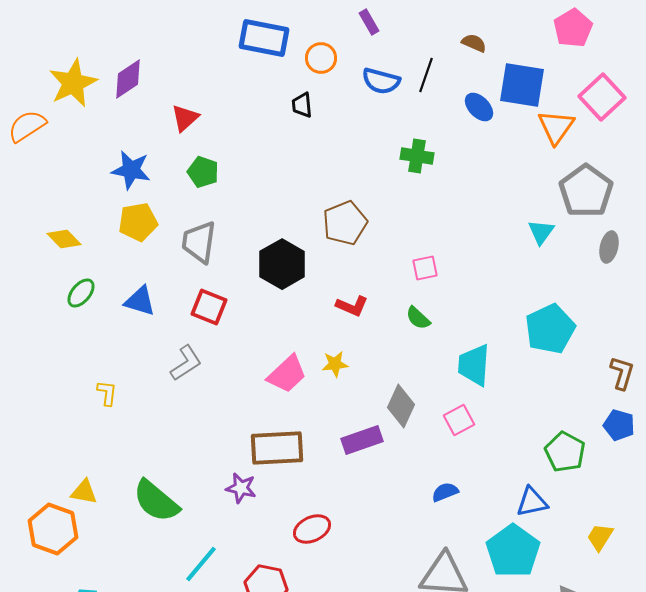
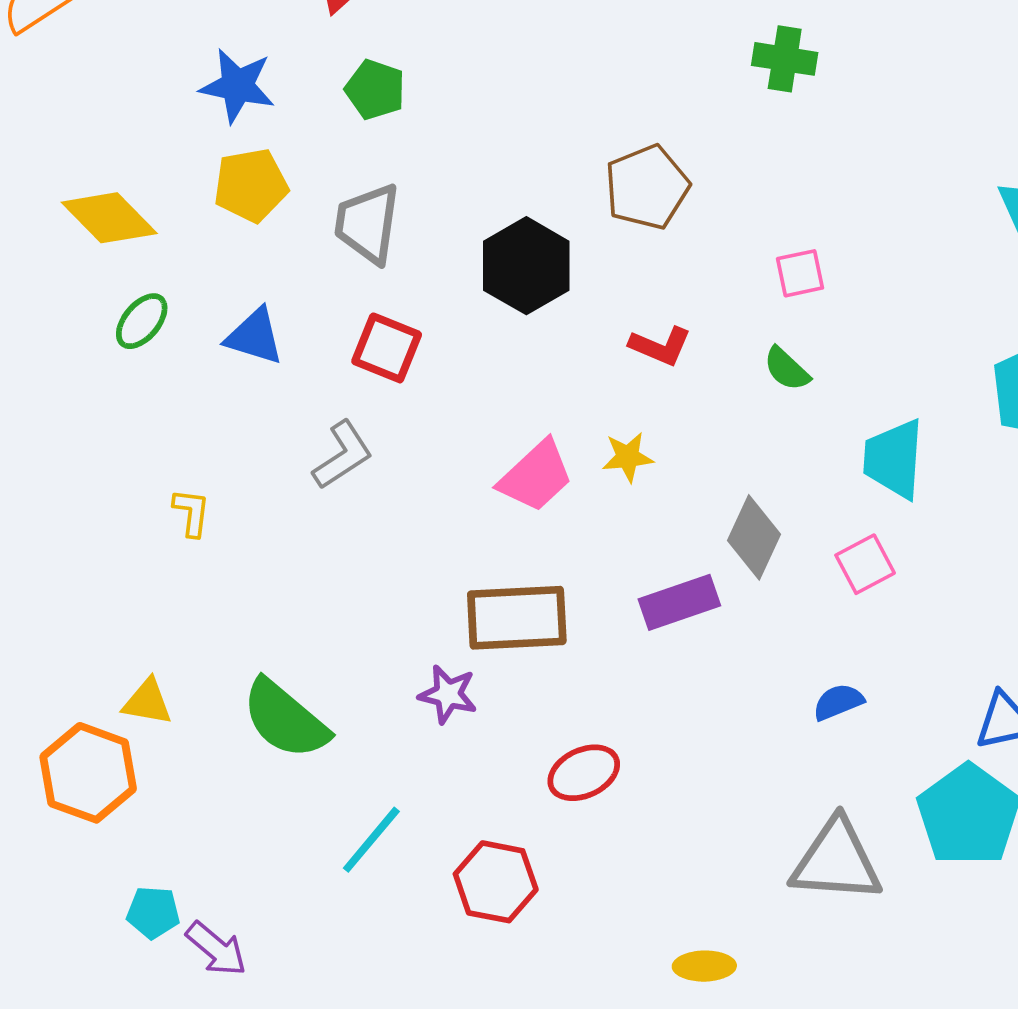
yellow diamond: (64, 239) -> (109, 218), size x1.4

